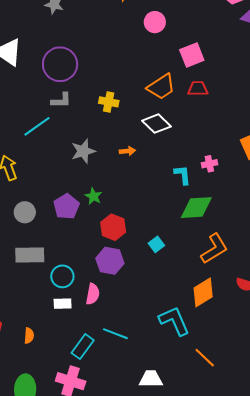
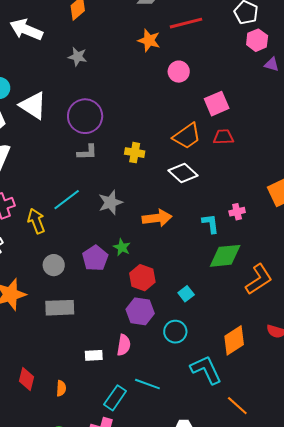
cyan line: (37, 126) -> (67, 200), moved
orange arrow: (127, 151) -> (157, 218), moved, size x1.8
orange L-shape: (214, 249) -> (259, 279), moved
cyan circle: (62, 276) -> (175, 332), moved

